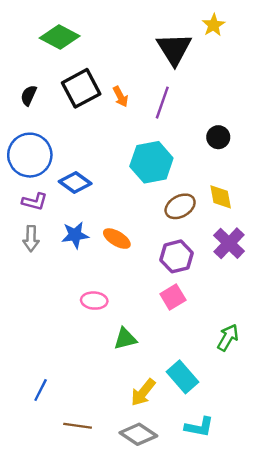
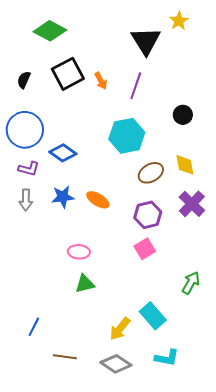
green triangle: (125, 339) -> (85, 284), moved

